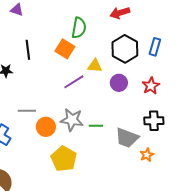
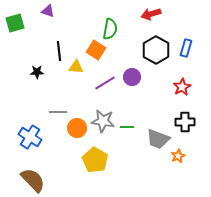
yellow triangle: (95, 66) -> (76, 67), moved
purple circle: (119, 83) -> (132, 77), moved

